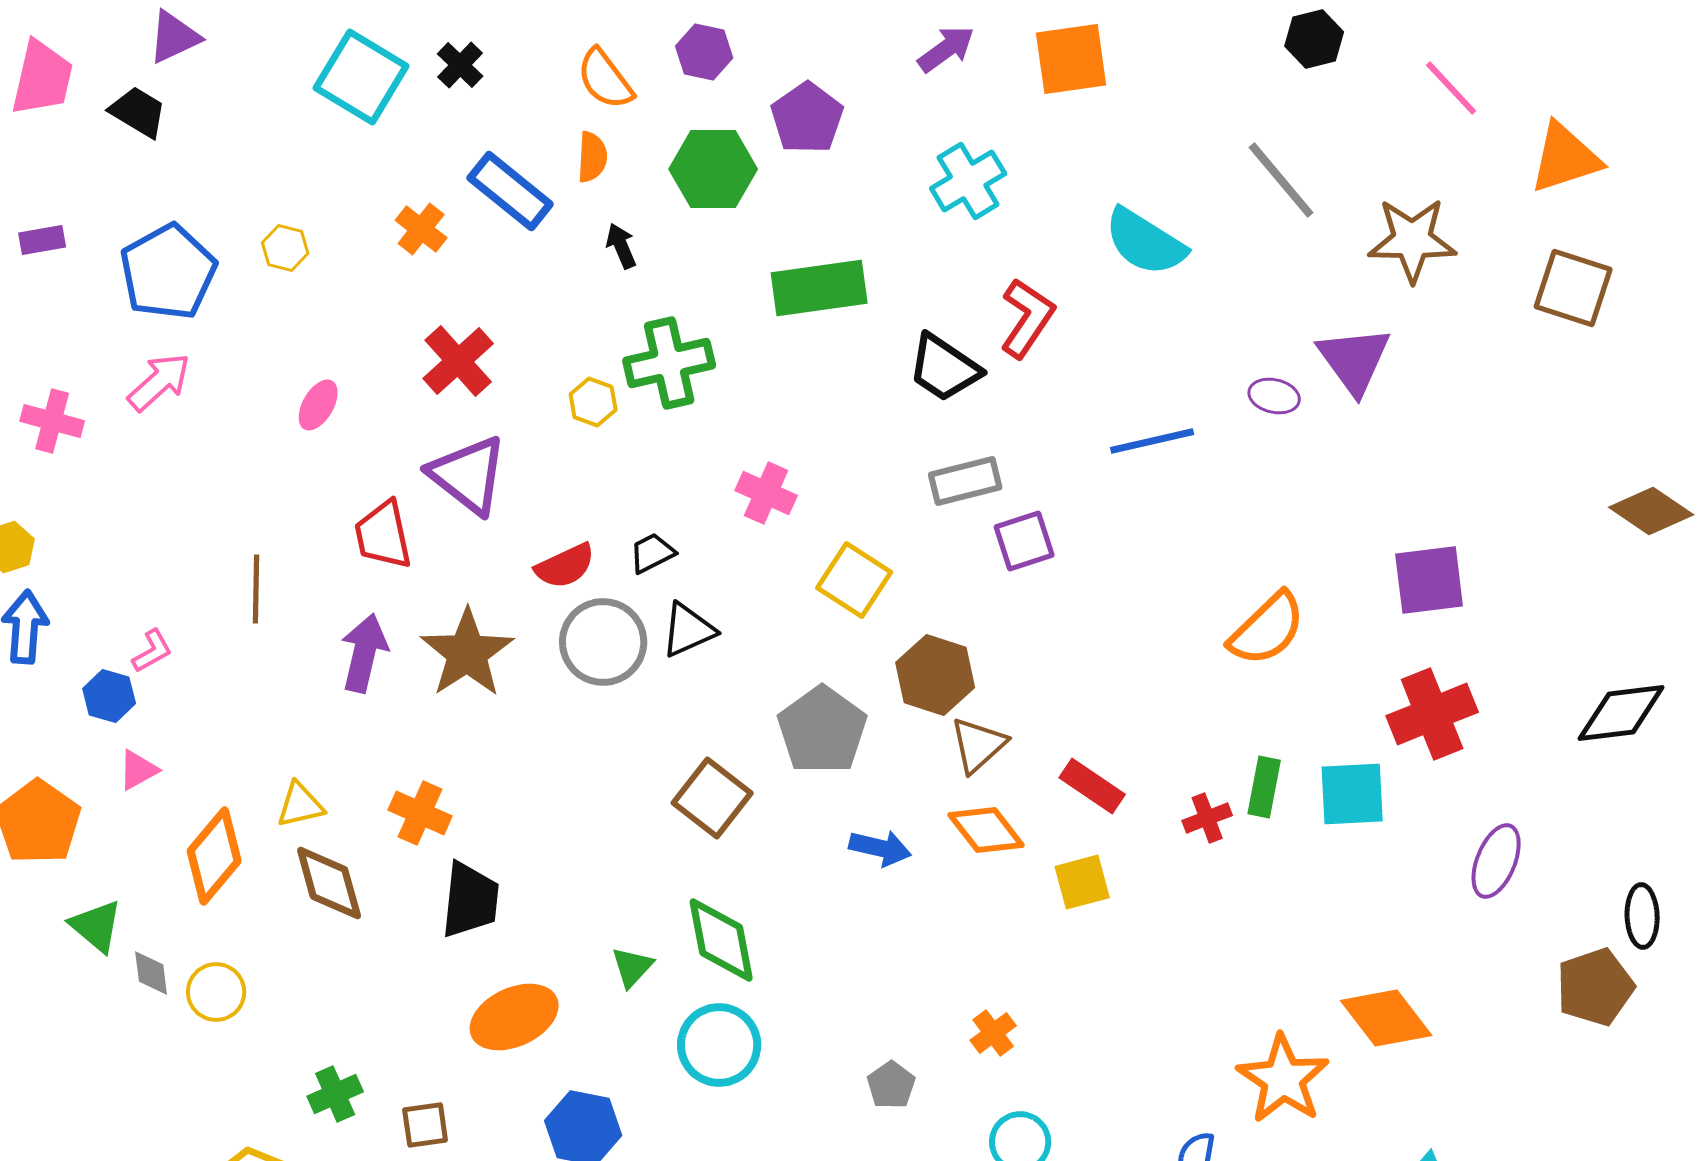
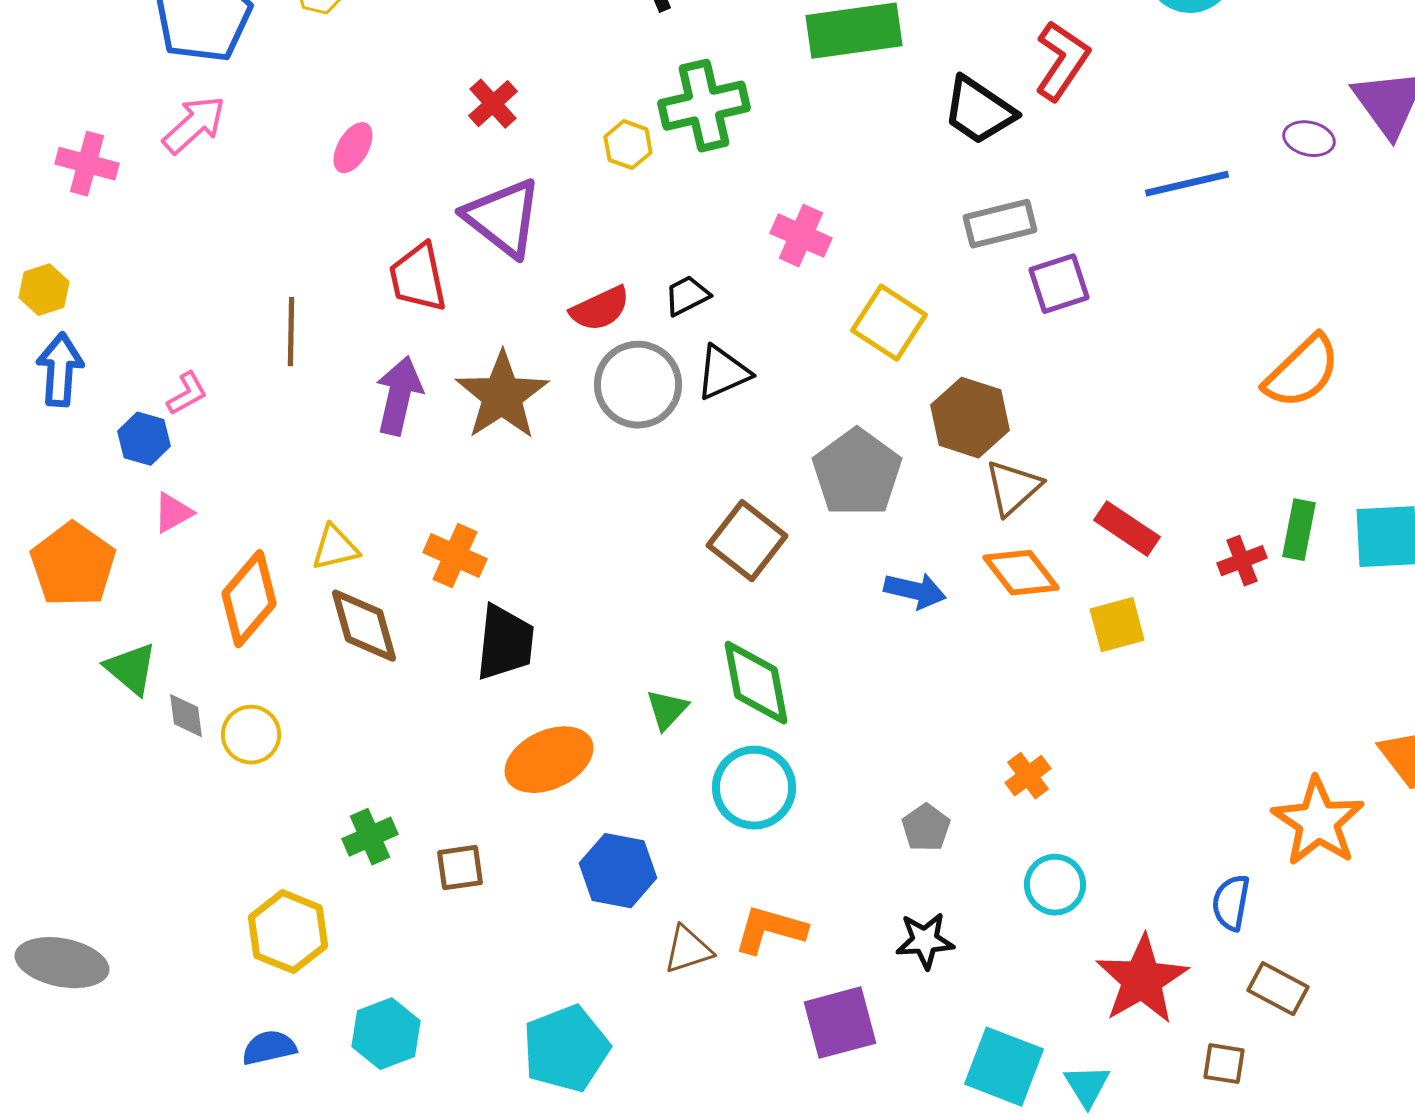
red cross: (458, 361) -> (493, 104), size x0.7

